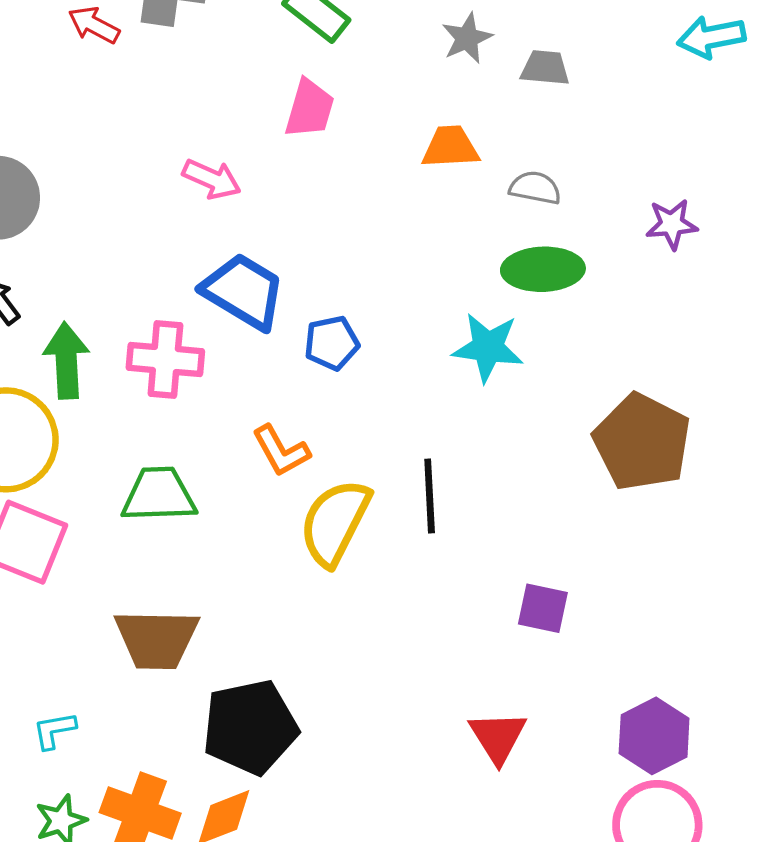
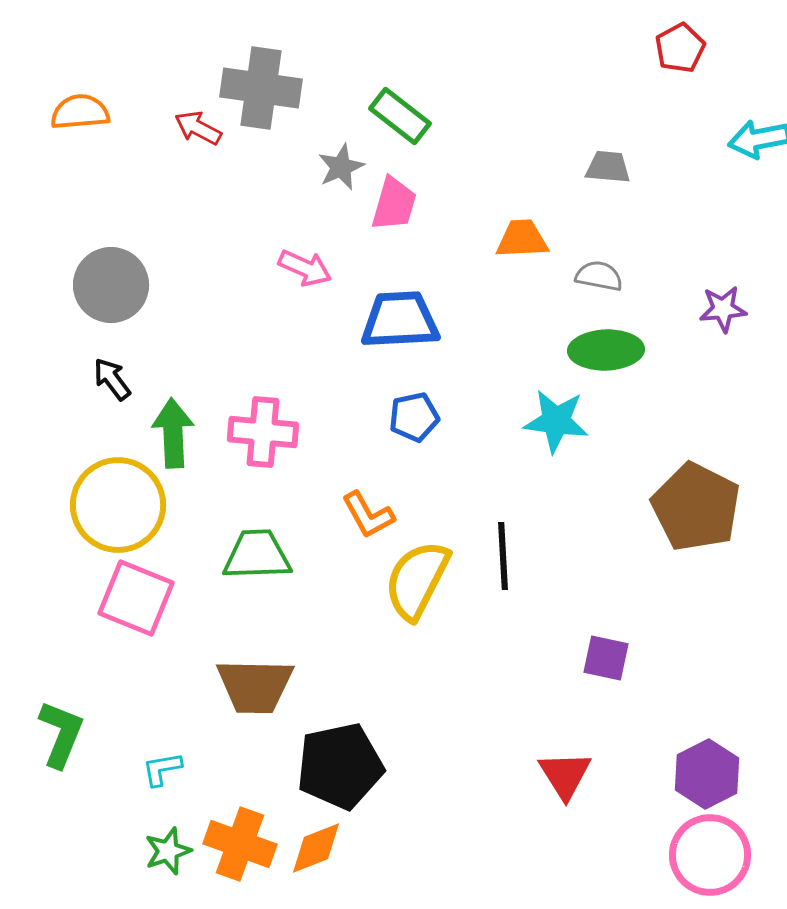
gray star: (467, 38) -> (341, 167), moved
blue trapezoid: (244, 291) -> (400, 320), moved, turned -34

